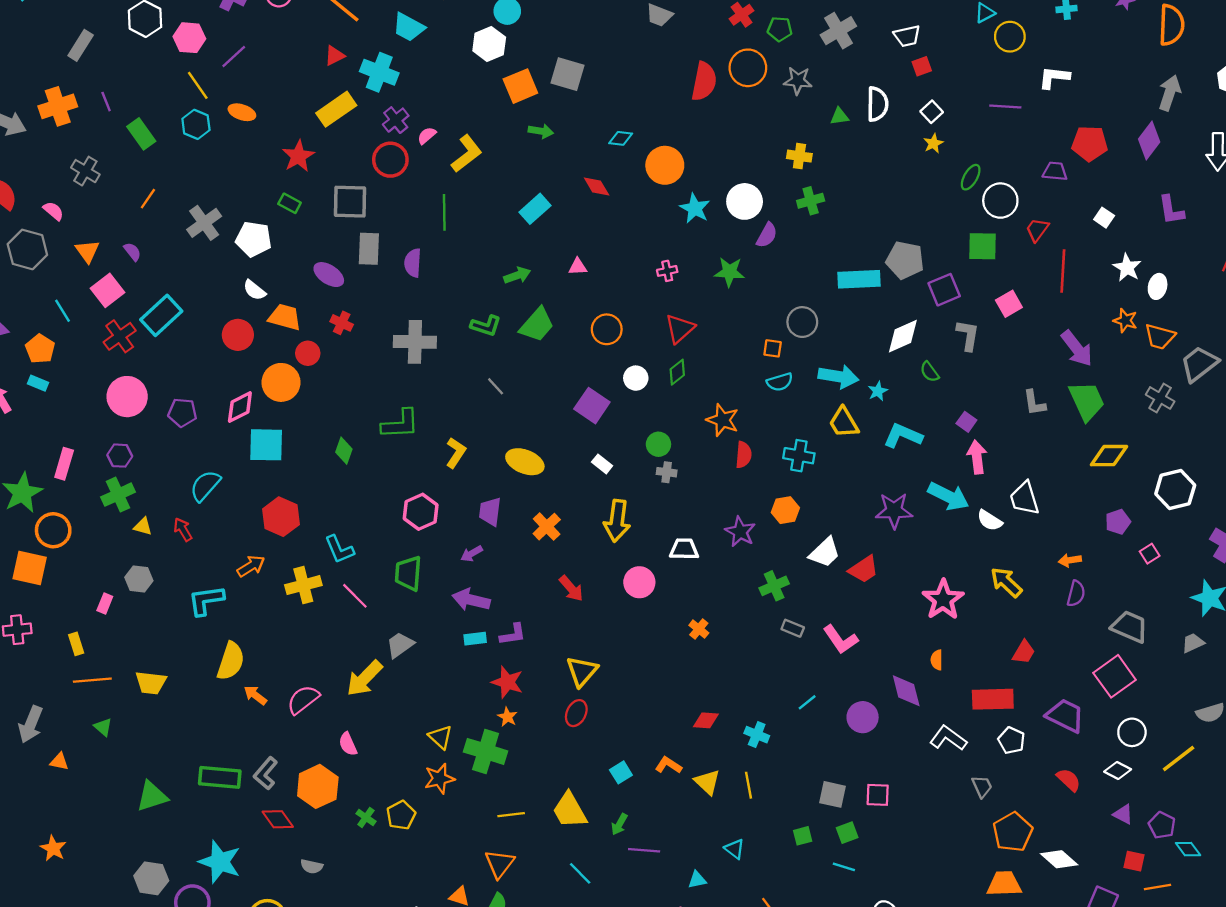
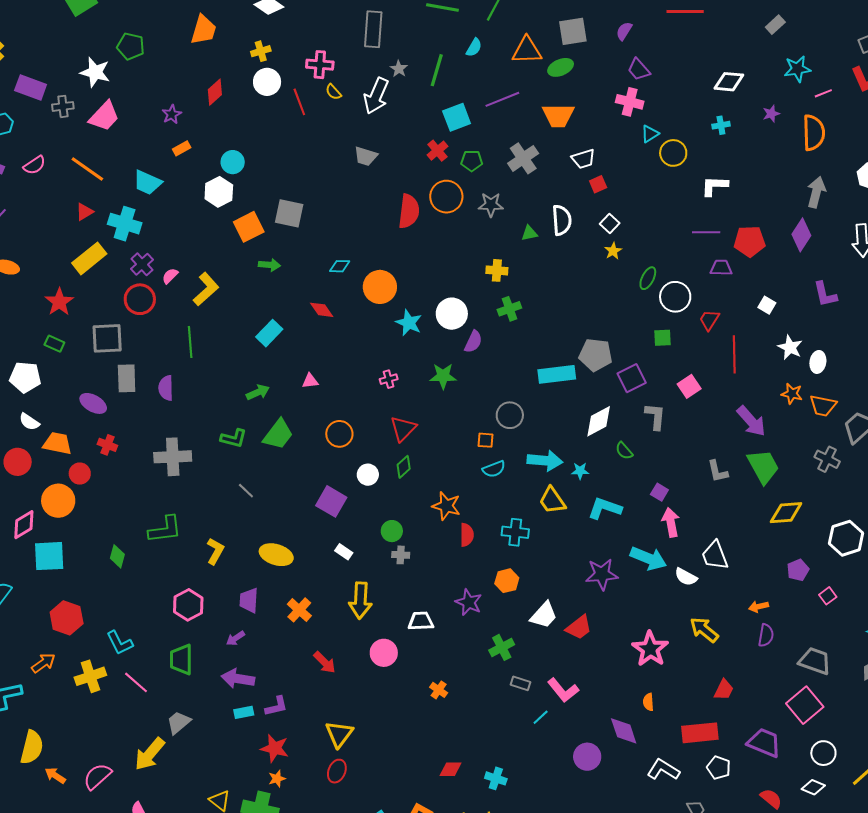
purple line: (1005, 107) -> (706, 232), moved
green square: (982, 246) -> (662, 338), size x0.7
cyan star: (878, 391) -> (580, 471), turned 30
cyan line: (807, 702) -> (541, 717), moved
orange star: (507, 717) -> (277, 779), turned 30

